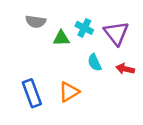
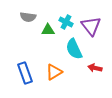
cyan semicircle: (95, 62) -> (74, 49), size x1.5
red arrow: (125, 69) -> (95, 68), moved

